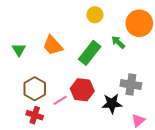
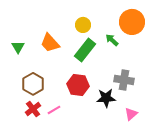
yellow circle: (95, 15) -> (83, 25), moved
pink line: (60, 100) -> (54, 110), moved
red cross: (35, 115) -> (33, 109), turned 35

